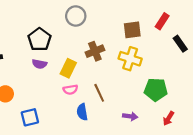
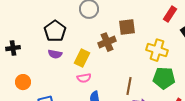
brown square: (132, 30) -> (127, 27), moved
yellow cross: (130, 59) -> (157, 50), moved
brown line: (99, 93) -> (129, 86), moved, turned 36

